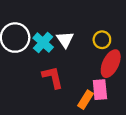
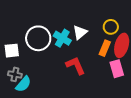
white triangle: (65, 40) -> (80, 32), turned 35
orange rectangle: (86, 100) -> (105, 48), moved

